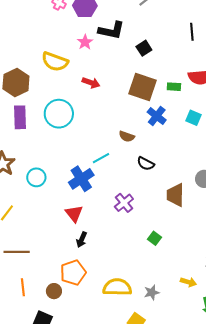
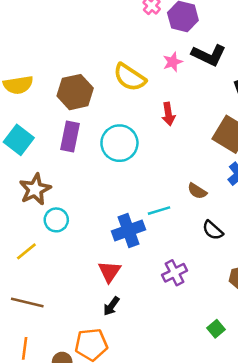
red arrow: (91, 83) -> (168, 114), turned 48
cyan circle: (36, 177) -> (56, 220), moved
green square: (154, 238) -> (216, 329), moved

